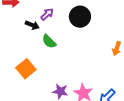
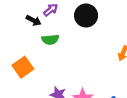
green semicircle: (49, 41) -> (50, 40), turned -56

